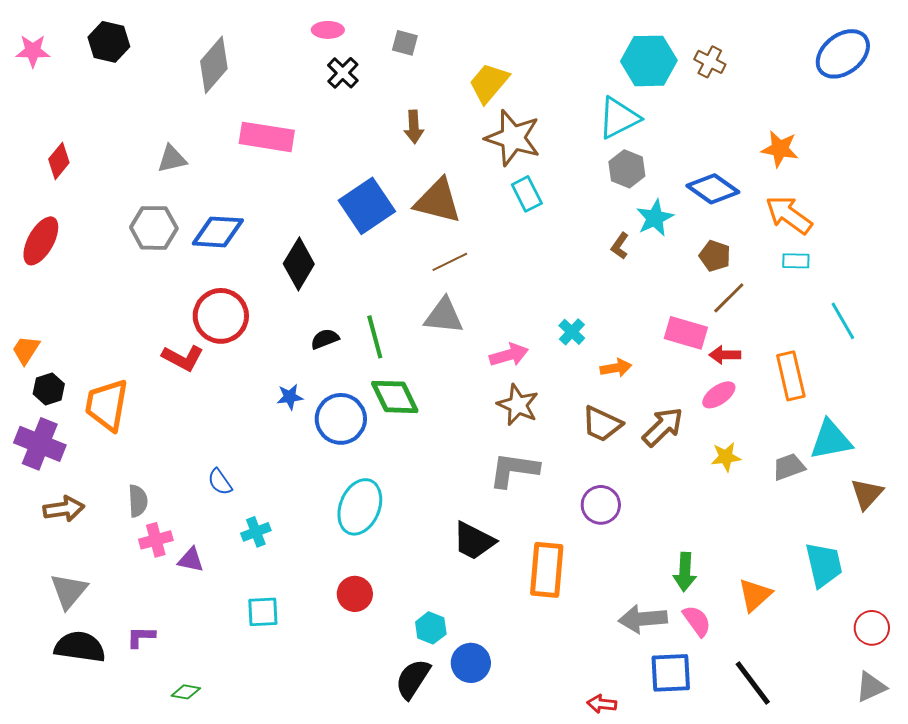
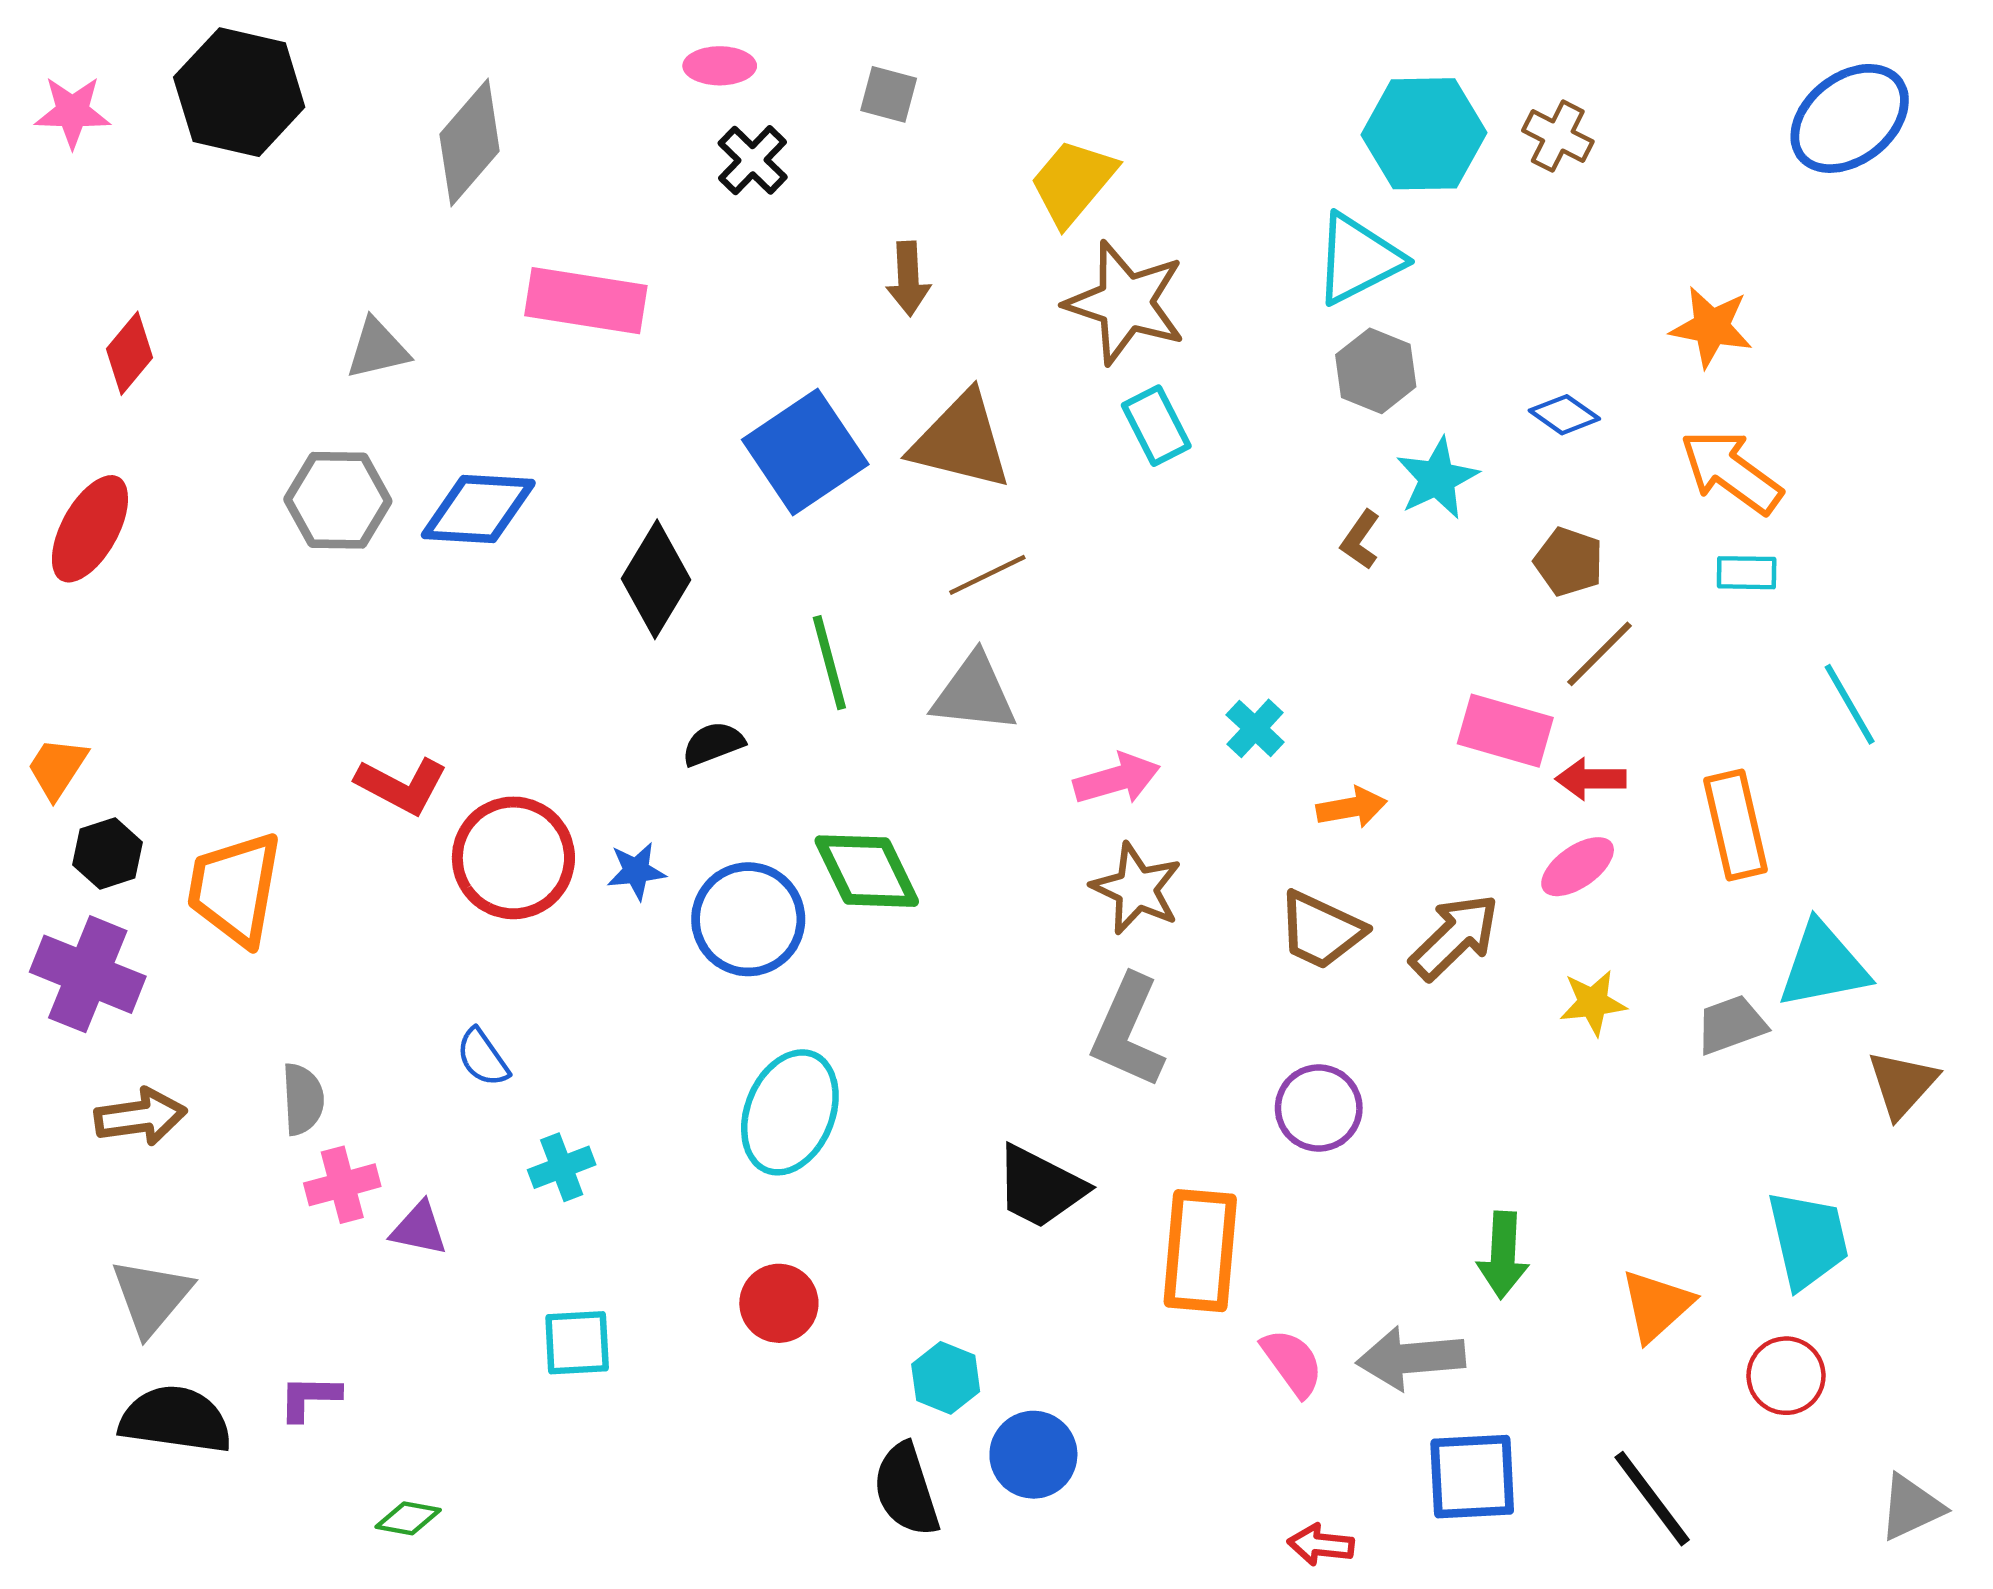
black hexagon: (109, 42) -> (239, 92), size x1.4
blue diamond: (713, 189) -> (1564, 415), size x0.6
red circle: (221, 316) -> (513, 858), moved
green line: (375, 337) -> (829, 663), moved
gray L-shape: (514, 470) -> (1128, 1031), turned -74
pink semicircle: (697, 621) -> (1292, 1363), moved
red circle: (872, 628) -> (1786, 1376), moved
black semicircle: (413, 679) -> (906, 1490), turned -51

